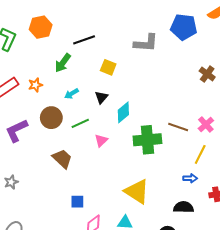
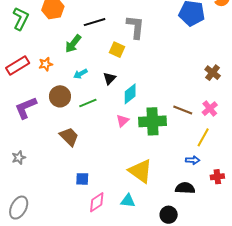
gray L-shape: (146, 43) -> (135, 27), moved, turned -90
brown cross: (207, 74) -> (213, 73), moved
pink triangle: (101, 141) -> (122, 121), moved

